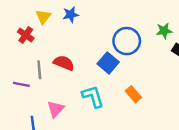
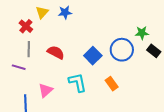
blue circle: (127, 41) -> (122, 50), moved
gray line: (39, 70) -> (29, 49), moved

